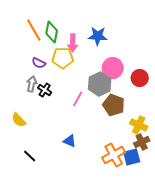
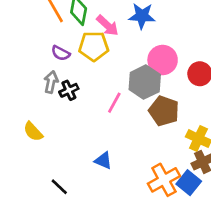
pink arrow: (73, 43) -> (107, 26), turned -48
black cross: (45, 90) -> (69, 90), turned 32
black line: (30, 156) -> (59, 187), moved
blue square: (132, 157) -> (189, 183), turned -36

